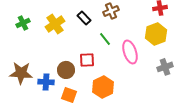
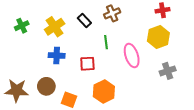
green line: (105, 39) -> (106, 42), turned 32
brown circle: (66, 70) -> (46, 86), moved
brown star: (21, 73) -> (17, 90), moved
blue cross: (46, 82) -> (57, 55), moved

